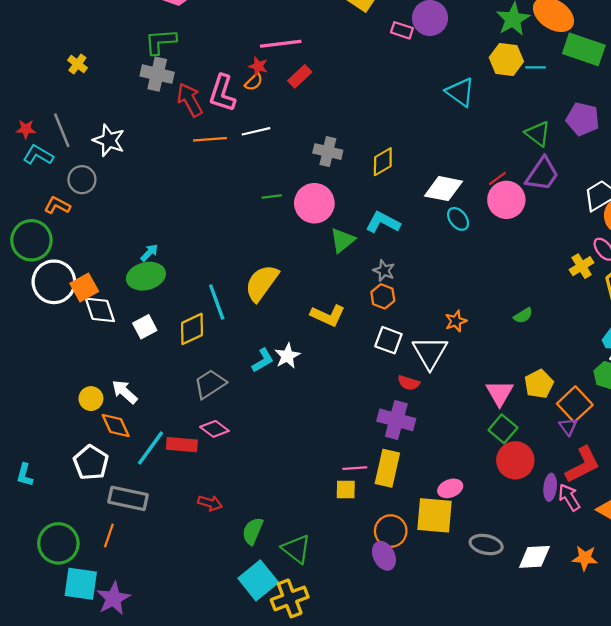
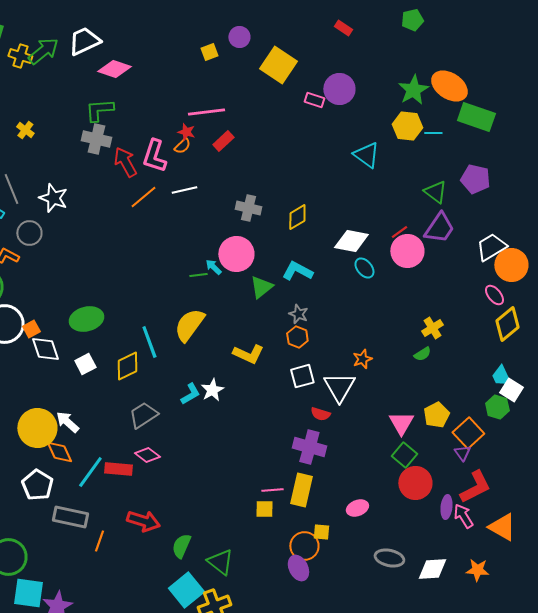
orange line: (210, 139) -> (143, 197), turned -36
green line: (272, 196) -> (198, 275), moved
cyan arrow: (149, 253) -> (213, 267), moved, turned -90
yellow cross: (582, 266) -> (432, 328), moved
orange square: (84, 287) -> (31, 329), size x0.7
white square: (388, 340) -> (302, 376), turned -35
yellow circle: (91, 399) -> (37, 428), size x1.8
red arrow: (210, 503) -> (143, 521), size x1.5
yellow square: (434, 515) -> (321, 532), moved, size x0.5
orange line: (109, 536) -> (99, 541), moved

